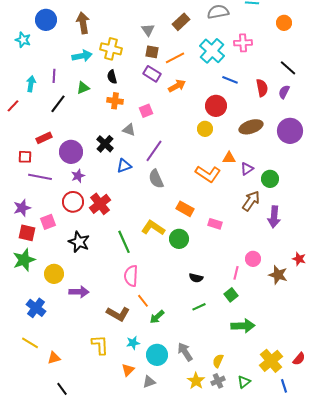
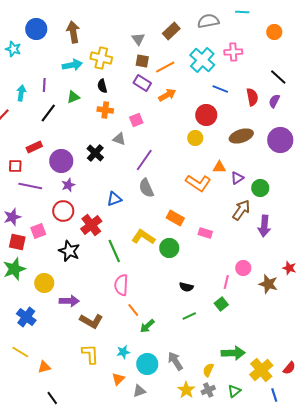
blue triangle: (124, 166) -> (114, 199), moved
red cross: (100, 204) -> (91, 225), moved
brown L-shape: (118, 314) -> (91, 321), moved
green arrow: (243, 326) -> (233, 353), moved

